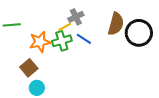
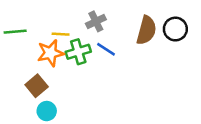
yellow line: (65, 27) -> (61, 34), moved, turned 32
black circle: (139, 33) -> (175, 29), moved, size x0.7

